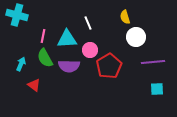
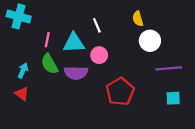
red pentagon: (109, 66) -> (120, 92), moved
red triangle: (34, 85) -> (22, 94), moved

